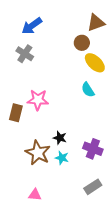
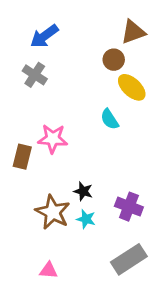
cyan semicircle: (88, 90) -> (110, 119), moved
gray rectangle: (93, 187) -> (129, 259), size x1.4

